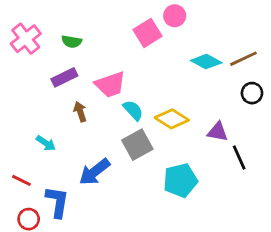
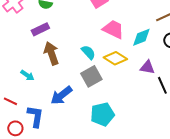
cyan diamond: (206, 62) -> (141, 37), moved, turned -50
pink trapezoid: (110, 84) -> (113, 29), moved, turned -135
brown arrow: (80, 112) -> (51, 53), size x1.6
cyan pentagon: (180, 180) -> (102, 114), moved

